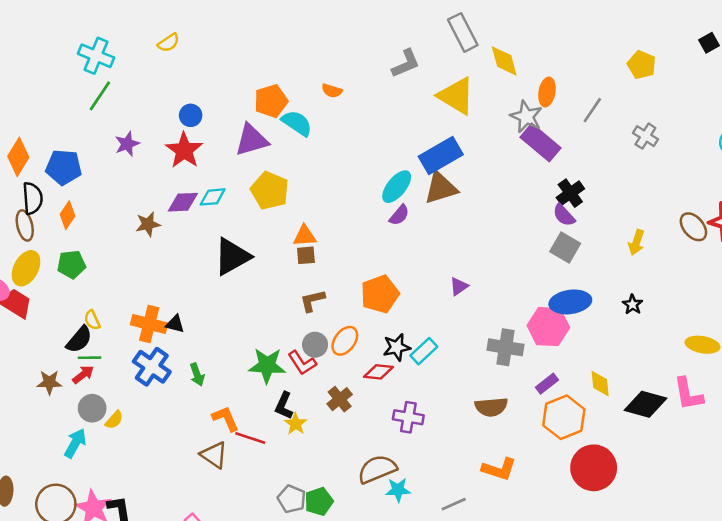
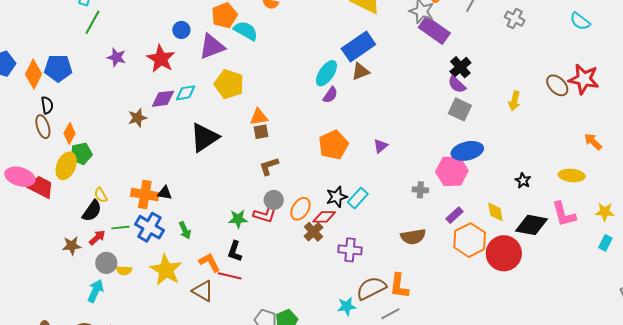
blue circle: (191, 115) -> (181, 30), moved
purple star: (127, 144) -> (116, 57), turned -30
blue pentagon: (64, 167) -> (58, 68), moved
brown triangle: (441, 188) -> (360, 71), size x0.7
black semicircle: (33, 198) -> (47, 105), size x0.7
orange diamond: (68, 215) -> (70, 133), moved
yellow ellipse: (26, 268) -> (66, 166), moved
orange pentagon: (380, 294) -> (333, 145), moved
black star: (633, 305) -> (523, 180), moved
orange ellipse: (345, 341) -> (300, 209), moved
gray cross: (506, 347) -> (420, 190), size x0.6
green line: (90, 358) -> (120, 228), moved
red L-shape: (302, 363) -> (265, 215), turned -35
green star: (267, 365) -> (238, 219), size x0.7
brown cross: (340, 399) -> (313, 232), moved
black L-shape: (284, 406) -> (235, 251), moved
yellow semicircle: (114, 420) -> (124, 270), turned 56
yellow star: (296, 424) -> (166, 270), moved, size x1.8
red circle: (594, 468) -> (504, 253), moved
brown semicircle: (377, 469) -> (371, 288), moved
orange L-shape: (499, 469) -> (399, 286), moved, turned 84

